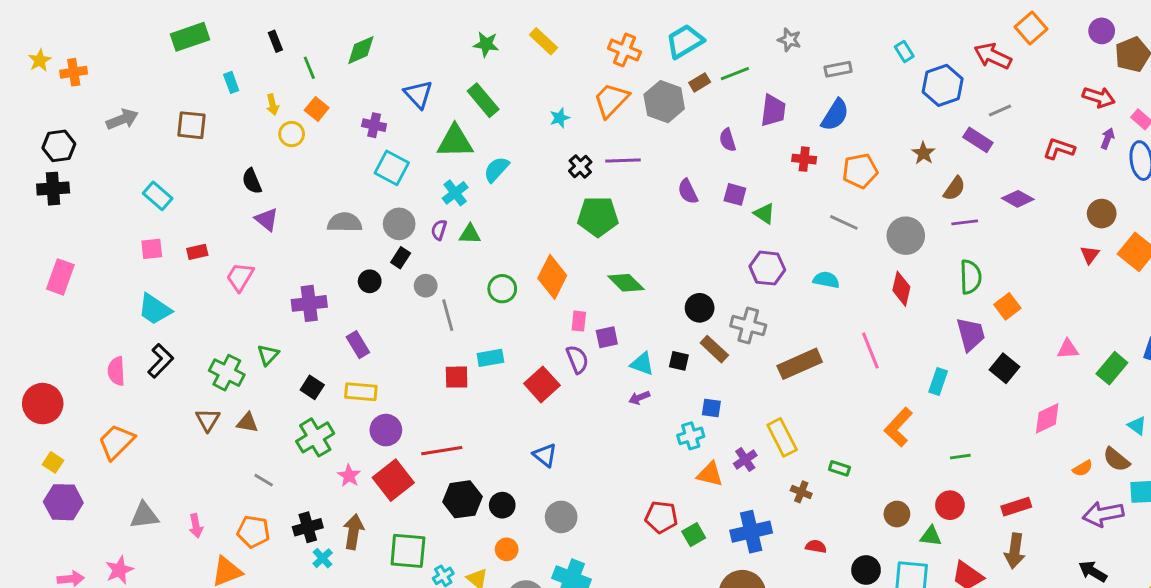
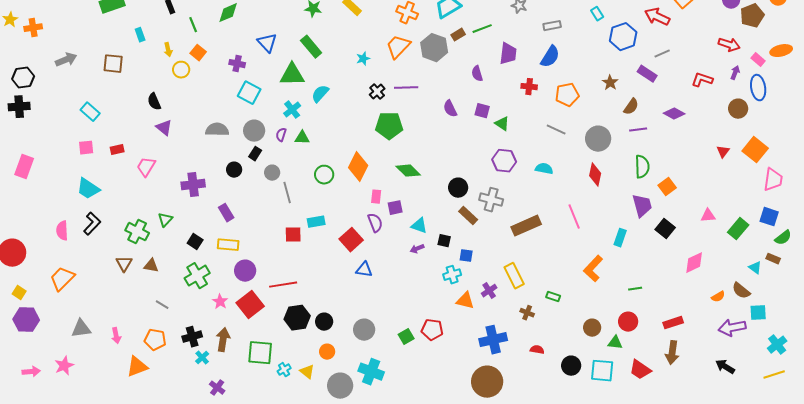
brown circle: (1102, 214) -> (738, 109), moved
black square: (679, 361) -> (444, 241), moved
blue triangle: (545, 455) -> (364, 270), moved, turned -30
green square: (694, 535) -> (406, 337), moved

